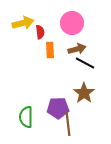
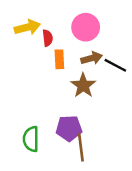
black line: (85, 63) -> (115, 65), moved
brown star: (84, 93) -> (83, 86), moved

